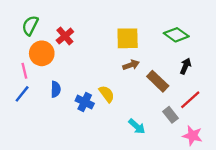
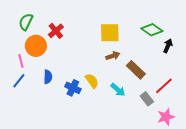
black arrow: (186, 66) -> (168, 46), moved
cyan arrow: (137, 126) -> (118, 90), moved
pink star: (192, 136) -> (166, 117), turned -30

